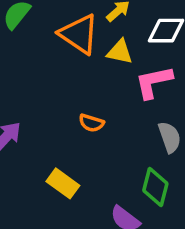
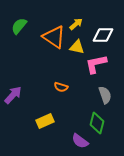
yellow rectangle: (63, 183) -> (45, 121), turned -60

